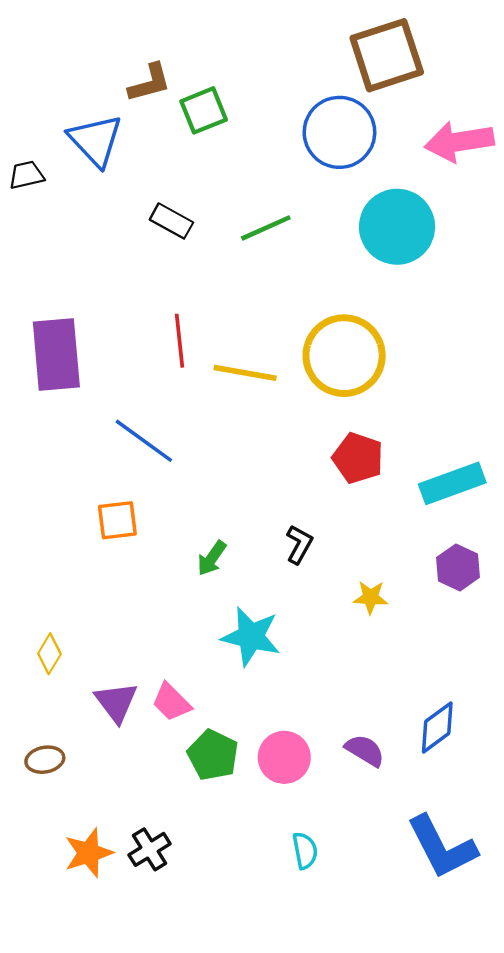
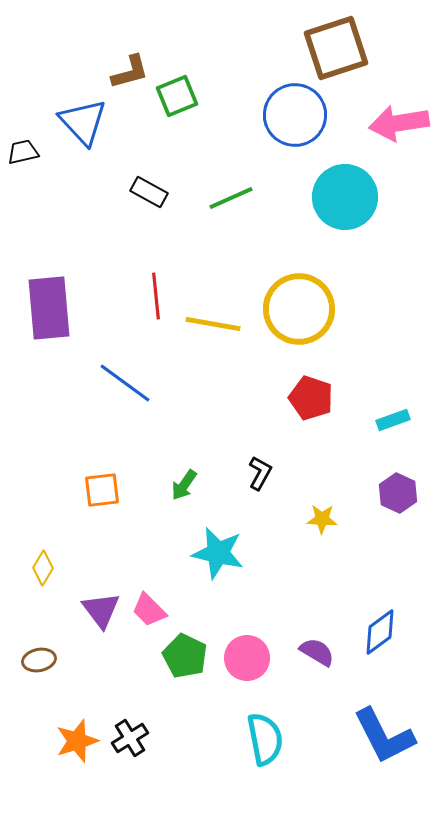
cyan rectangle: (452, 483) -> (393, 420), size x0.6
orange square: (117, 520) -> (102, 490), moved
cyan semicircle: (305, 851) -> (265, 739), size x1.6

